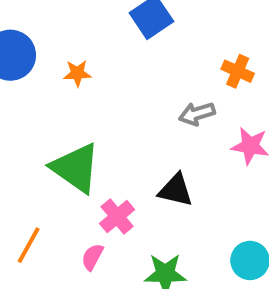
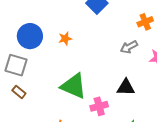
orange cross: (238, 71) -> (145, 22), turned -35
pink cross: (117, 216) -> (99, 106), turned 36

